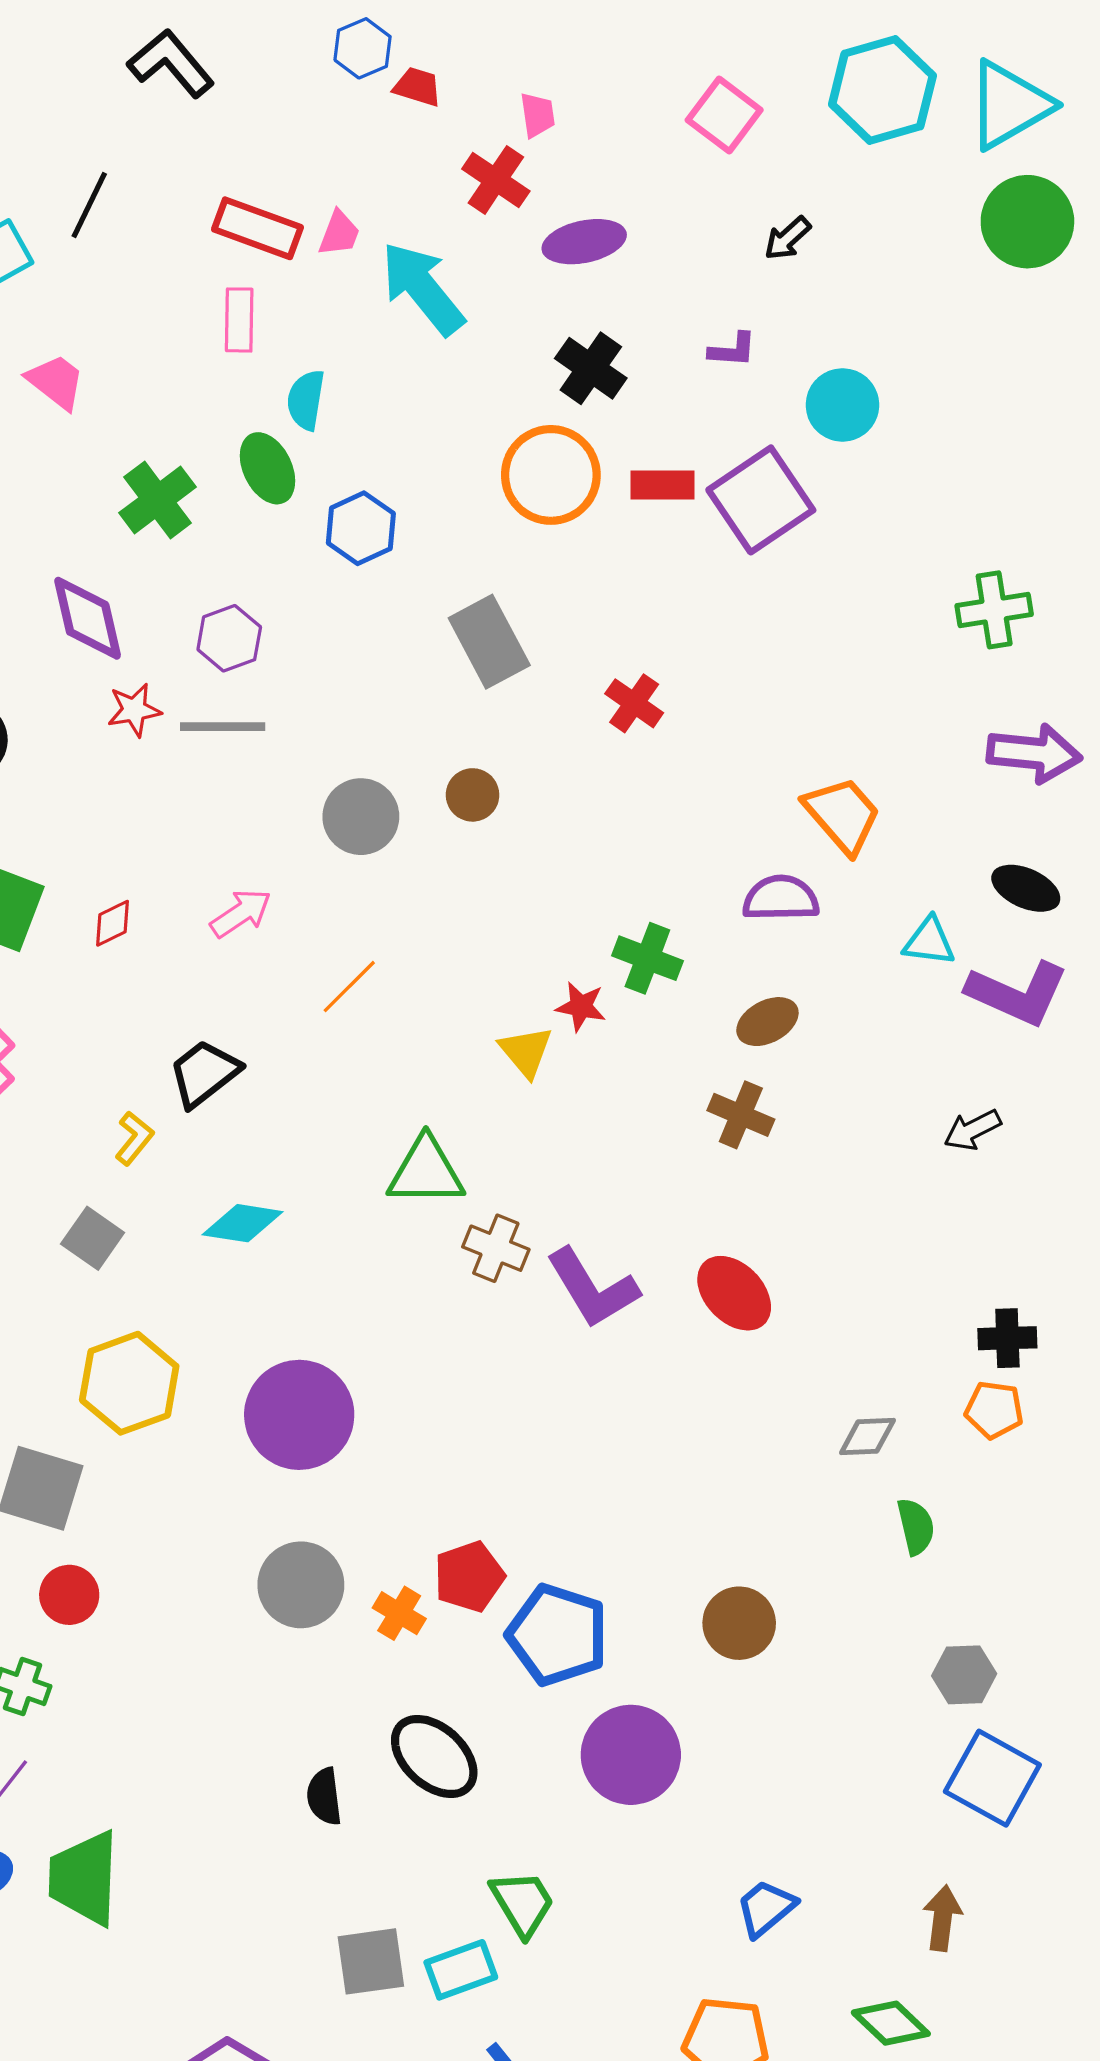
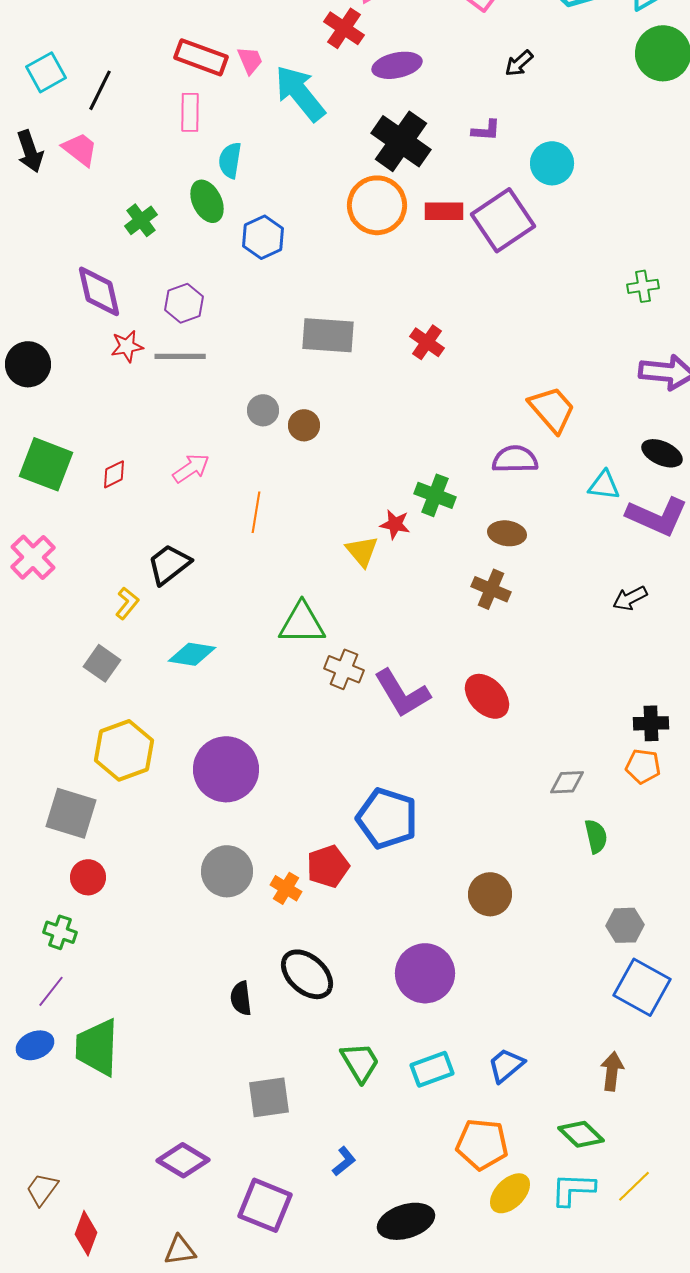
black line: (89, 205) -> (100, 90), moved
pink trapezoid: (339, 233) -> (250, 60), turned -44
black cross: (591, 368) -> (401, 141), size x1.4
green cross: (158, 500) -> (141, 220), size x0.7
green cross: (994, 610) -> (643, 286), size x0.7
gray rectangle: (489, 642) -> (328, 335), moved, turned -58
brown circle: (473, 795) -> (304, 425), moved
gray circle: (361, 817) -> (263, 410), size x0.7
orange line: (349, 987) -> (256, 512), turned -36
brown ellipse: (767, 1022) -> (507, 533), turned 36
blue pentagon: (557, 1635) -> (387, 818), moved
cyan rectangle: (461, 1970) -> (432, 1069), moved

